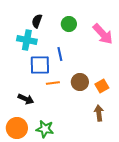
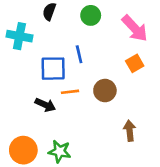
cyan cross: (27, 40) -> (19, 36), moved
orange square: (102, 86) -> (135, 63), moved
black arrow: (26, 99) -> (45, 105), moved

